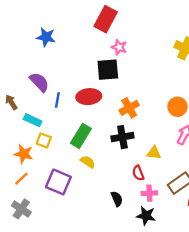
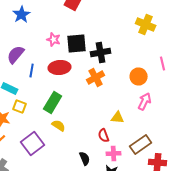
blue star: (46, 37) -> (22, 14), turned 30
pink star: (119, 47) -> (54, 40), moved
purple semicircle: (39, 82) -> (16, 54), turned -96
black cross: (122, 137) -> (101, 52), moved
purple square: (58, 182) -> (33, 144), turned 30

